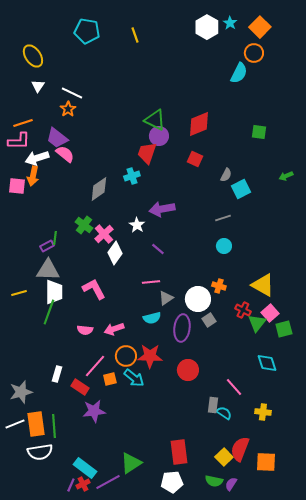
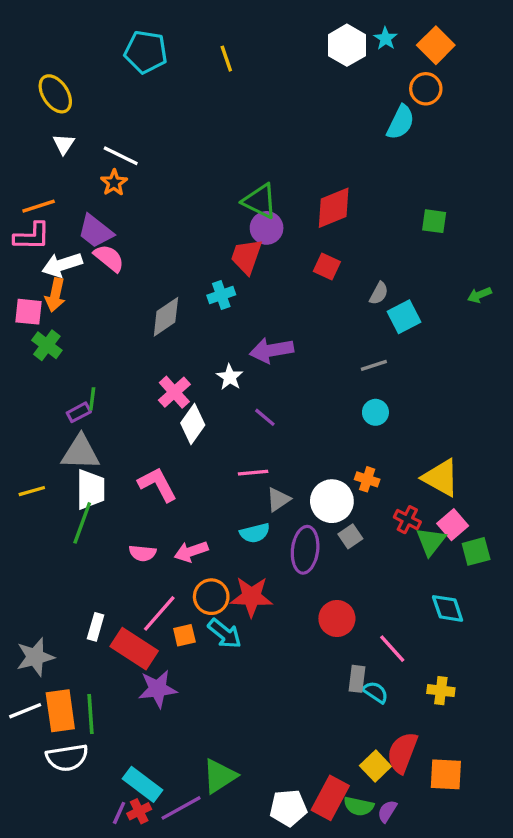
green cross: (84, 225) -> (47, 345), moved
red circle: (188, 370) -> (337, 618), moved
red rectangle: (80, 387) -> (134, 649), size x1.5
red rectangle: (179, 452) -> (330, 798), moved, turned 35

